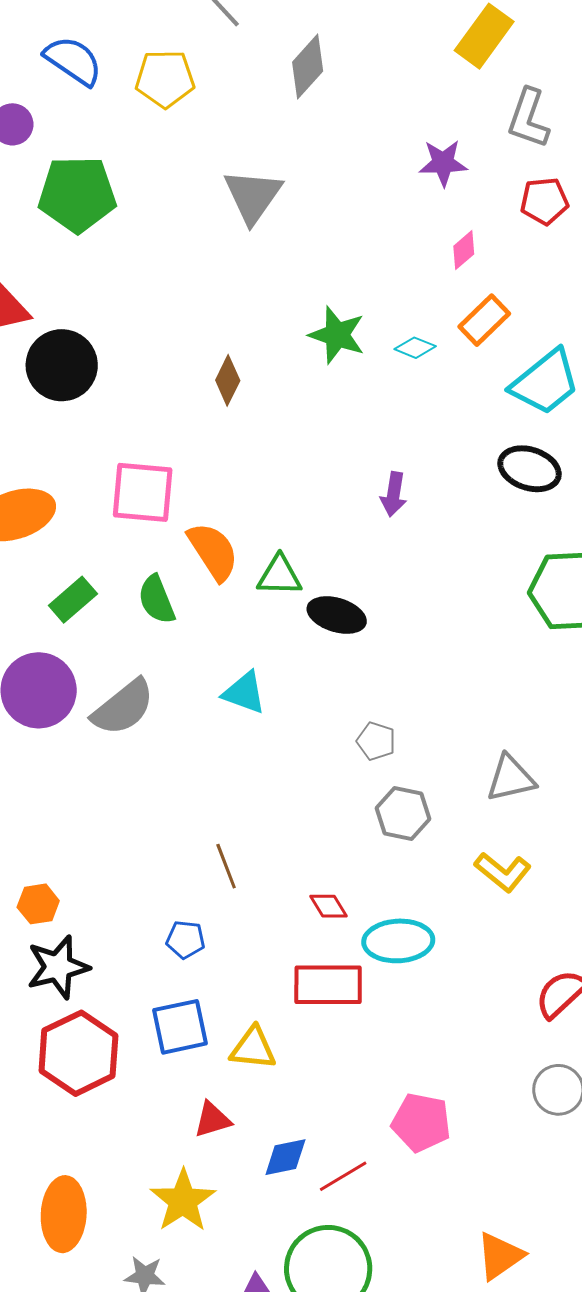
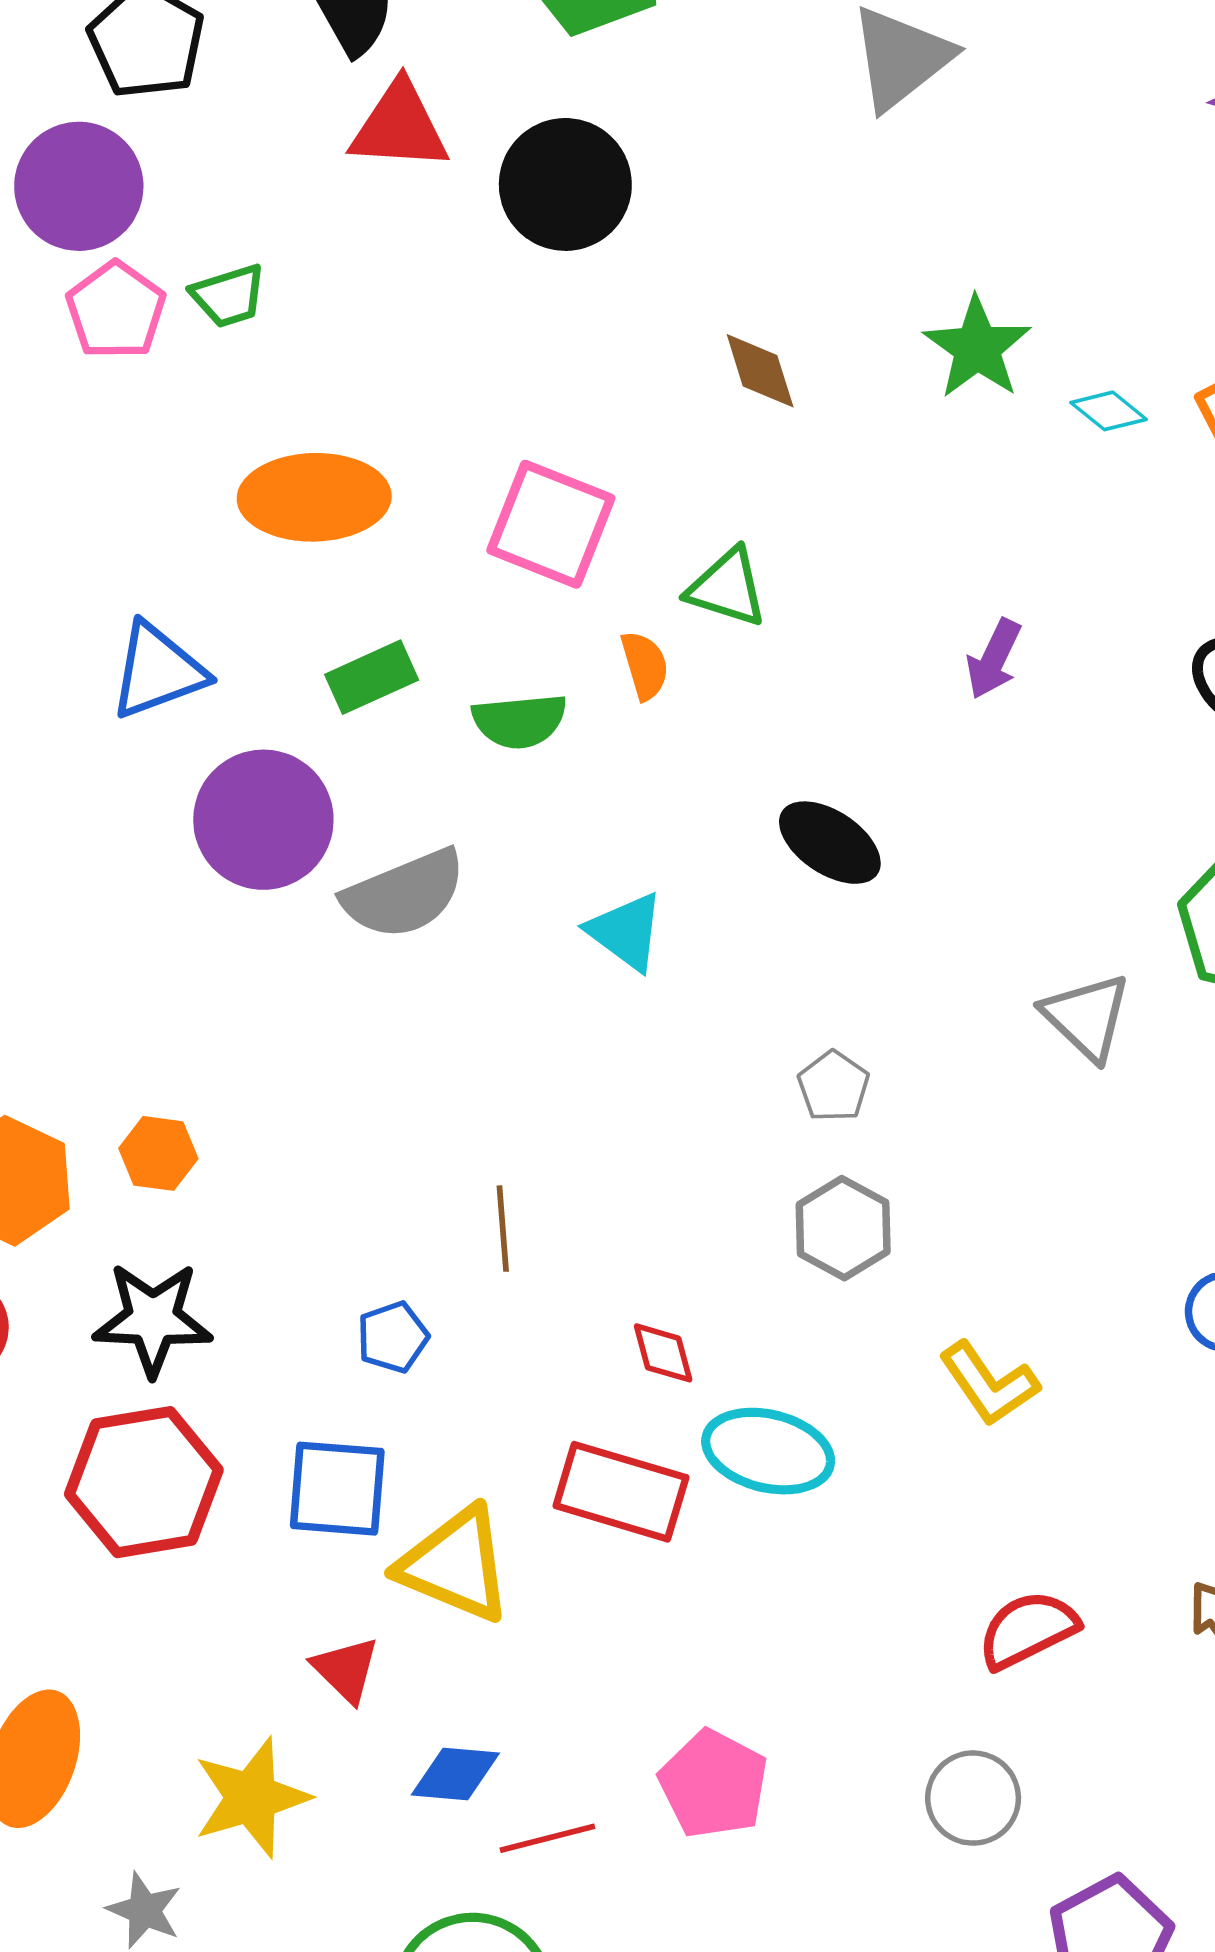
black circle: (62, 365) -> (565, 184), moved
brown diamond: (228, 380) -> (760, 371), turned -60
orange semicircle: (213, 551) -> (645, 665), size x0.6
green triangle: (280, 576) -> (727, 588), moved
green semicircle: (157, 600) -> (519, 721), turned -90
gray triangle: (511, 778) -> (1087, 1017), moved, turned 40
orange hexagon: (38, 904) -> (158, 1153), moved
blue pentagon: (186, 940) -> (393, 1337), turned 30
yellow triangle: (253, 1048) -> (455, 1565), size x1.4
red triangle: (212, 1120) -> (346, 1670), turned 45

